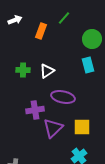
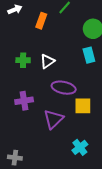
purple cross: (35, 110) -> (24, 101), moved
yellow square: (82, 127) -> (83, 106), moved

